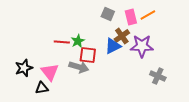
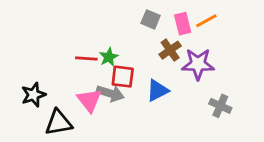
blue triangle: (113, 46) -> (158, 91), moved
pink triangle: (50, 72) -> (89, 100), moved
black triangle: (42, 88) -> (59, 123), size x1.5

